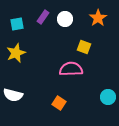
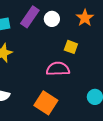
purple rectangle: (43, 17) -> (30, 17), size x1.5
orange square: (59, 103) -> (46, 103), size x1.6

